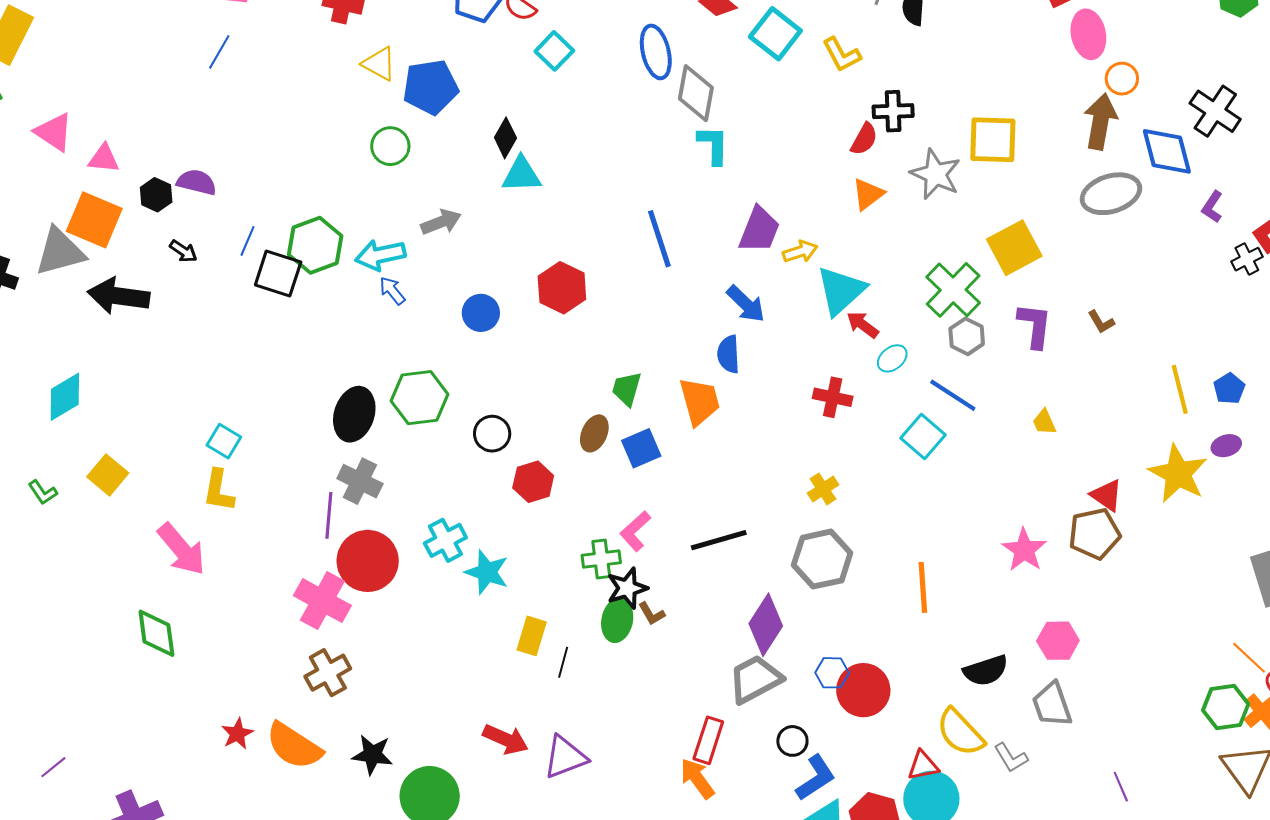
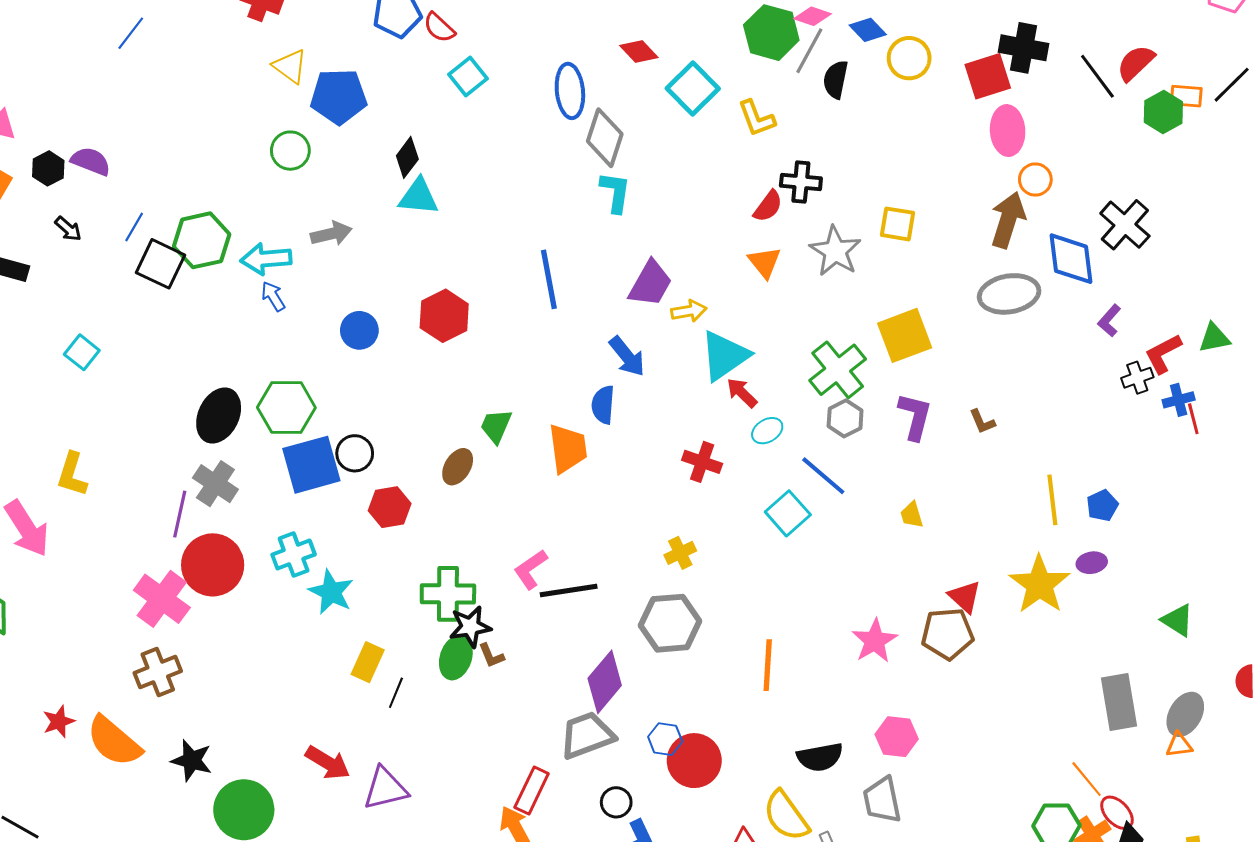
yellow square: (993, 140) -> (897, 224), size x0.7
orange triangle: (868, 194) -> (765, 262), turned -39
cyan square: (224, 441) -> (82, 352), moved
blue square: (641, 448) -> (311, 465), moved, size x1.5
pink L-shape: (635, 531) -> (530, 569), moved
green cross: (601, 559) -> (448, 594), size x1.4

